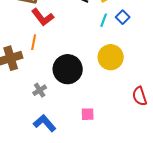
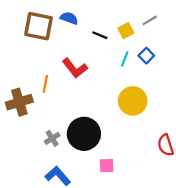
red L-shape: (43, 17) -> (75, 68), moved
black circle: (68, 69) -> (84, 134), moved

